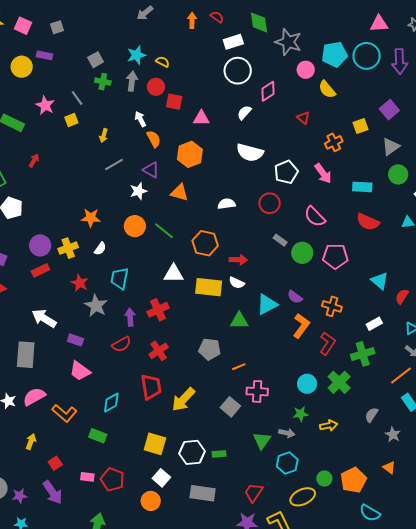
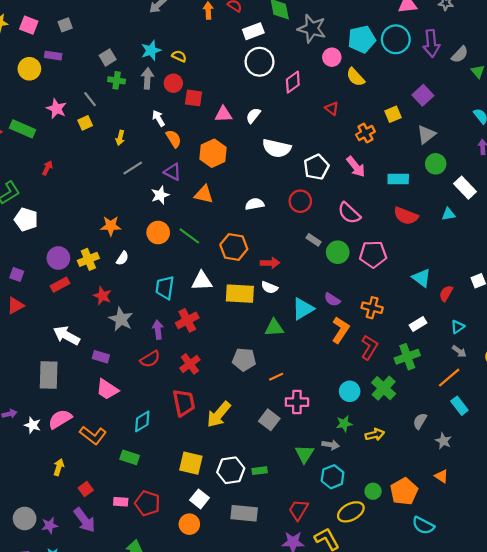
white semicircle: (244, 113) -> (253, 116), moved
cyan trapezoid: (120, 278) -> (165, 288), moved

